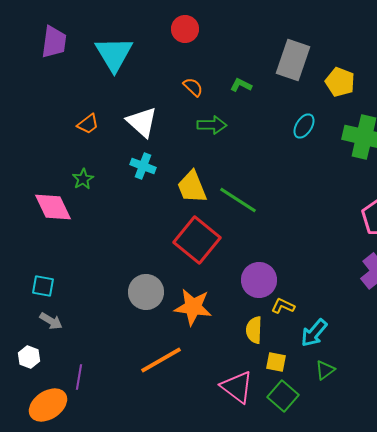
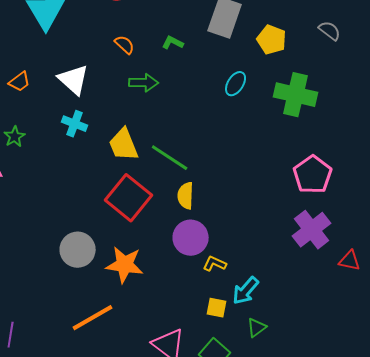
yellow semicircle: (254, 330) -> (186, 196), moved
yellow square: (276, 362) -> (217, 308), moved

